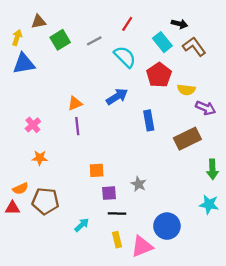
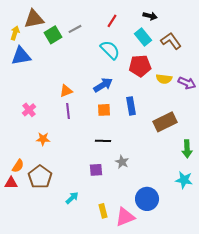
brown triangle: (39, 22) -> (34, 19), size x1.5
black arrow: (179, 24) -> (150, 16), moved
gray line: (94, 41) -> (75, 29), moved
red pentagon: (159, 75) -> (140, 66), turned 30
purple arrow: (206, 108) -> (187, 83), moved
orange star: (40, 158) -> (43, 139), moved
orange square: (97, 170) -> (104, 110), moved
orange semicircle: (20, 189) -> (18, 166), turned -32
brown pentagon: (45, 201) -> (40, 177), turned 30
black line: (117, 214) -> (103, 141), moved

